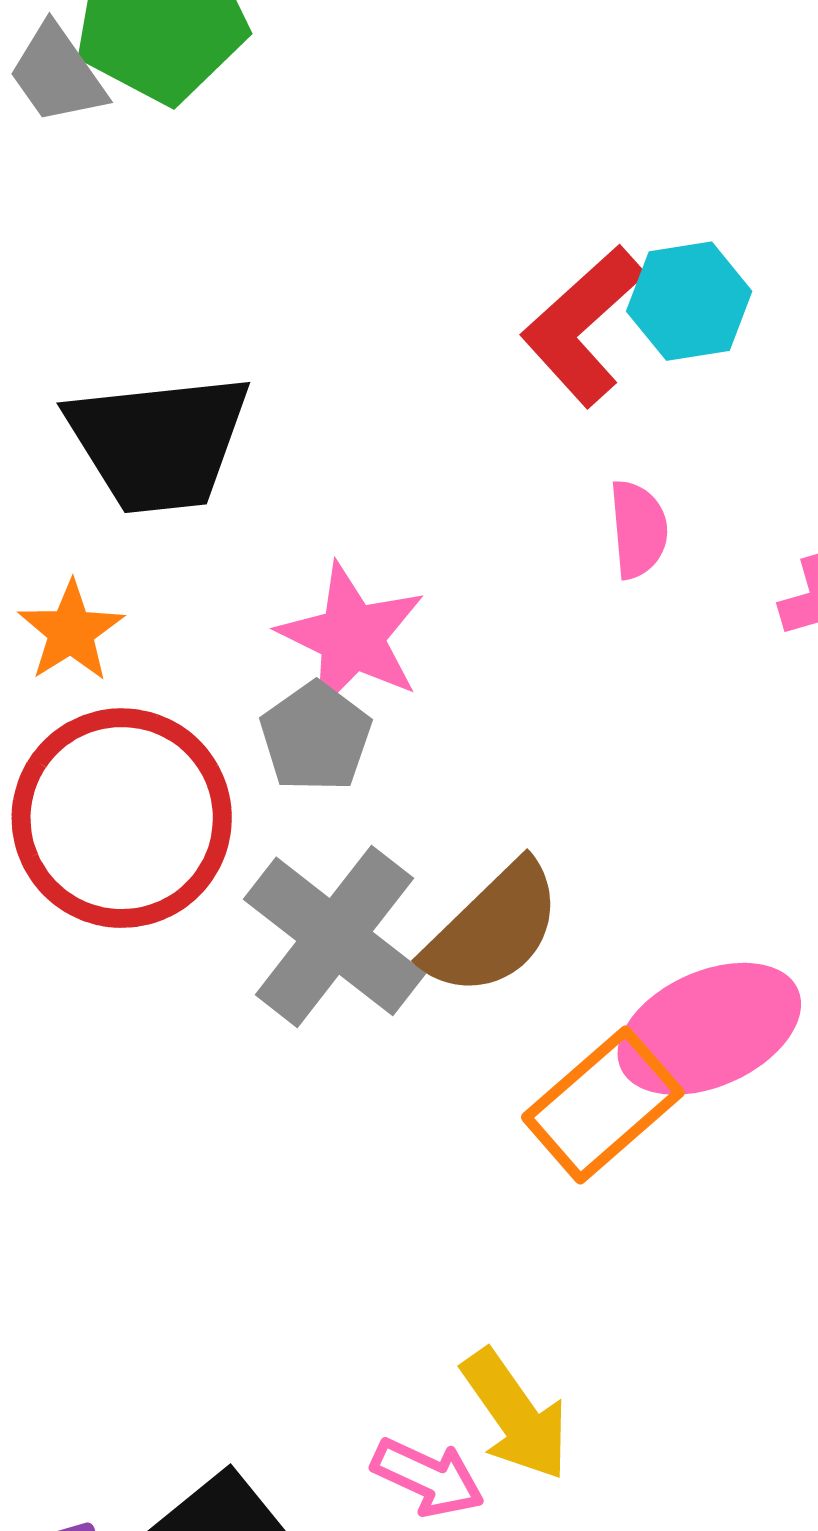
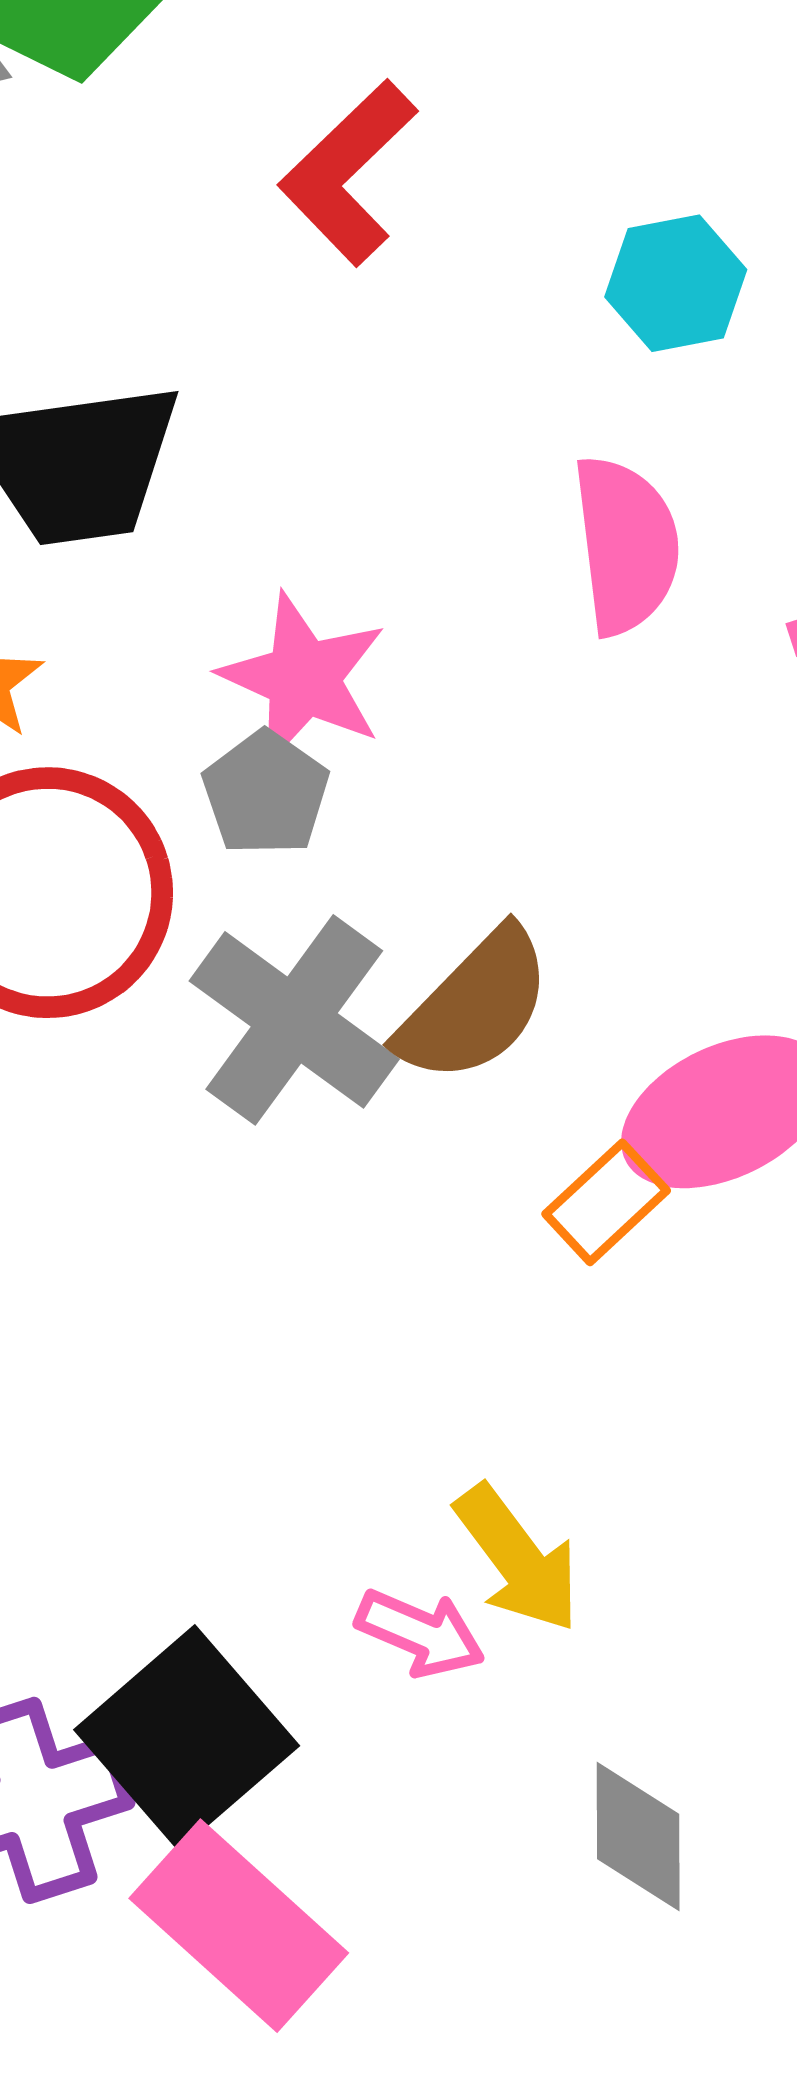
red L-shape: (583, 326) -> (348, 173), moved
pink semicircle: (638, 529) -> (626, 545), size x1.6
orange rectangle: (603, 1105) -> (606, 1202), size x0.7

